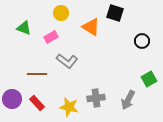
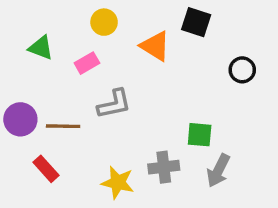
gray L-shape: (67, 61) -> (114, 104), turned -50
green square: (149, 79) -> (200, 135), moved, turned 35
purple circle: (12, 99) -> (20, 119), moved
red rectangle: (37, 103) -> (46, 169), moved

